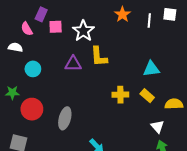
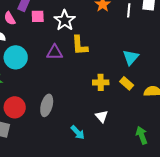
cyan circle: (33, 69) -> (16, 57), size x1.5
cyan triangle: (151, 69) -> (131, 57), turned -42
red circle: (32, 109) -> (15, 107), moved
white triangle: (157, 127) -> (102, 116), moved

